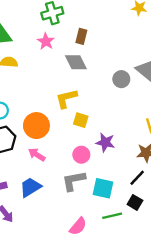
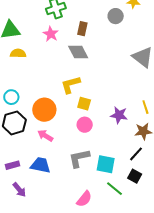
gray circle: (121, 79) -> (116, 16), moved
purple star: (105, 142) -> (119, 115), moved
pink circle: (81, 155) -> (85, 125), moved
blue trapezoid: (30, 187) -> (41, 165), turned 45
green line: (112, 216) -> (114, 189), turned 54

